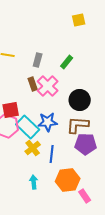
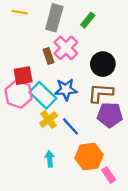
gray rectangle: (38, 60) -> (54, 18), size x1.6
brown rectangle: (33, 84) -> (49, 56), moved
blue line: (52, 154) -> (70, 126), turned -48

